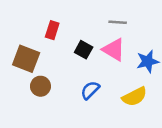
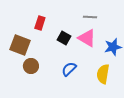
yellow semicircle: (135, 97) -> (103, 74), turned 126

